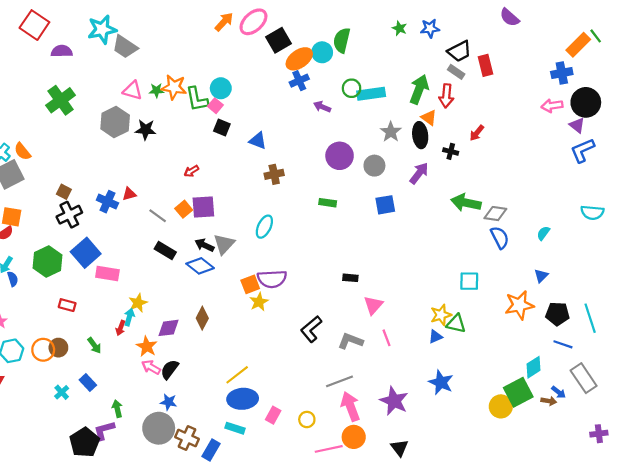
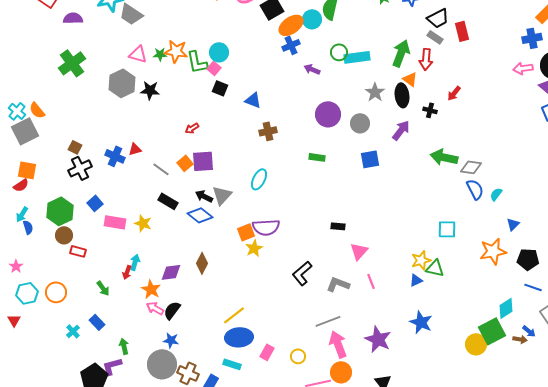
cyan semicircle: (543, 233) -> (496, 194), moved
blue square: (86, 253) -> (95, 203), size x0.6
yellow star: (138, 303) -> (143, 223), moved, turned -30
brown circle: (58, 348) -> (64, 235), moved

